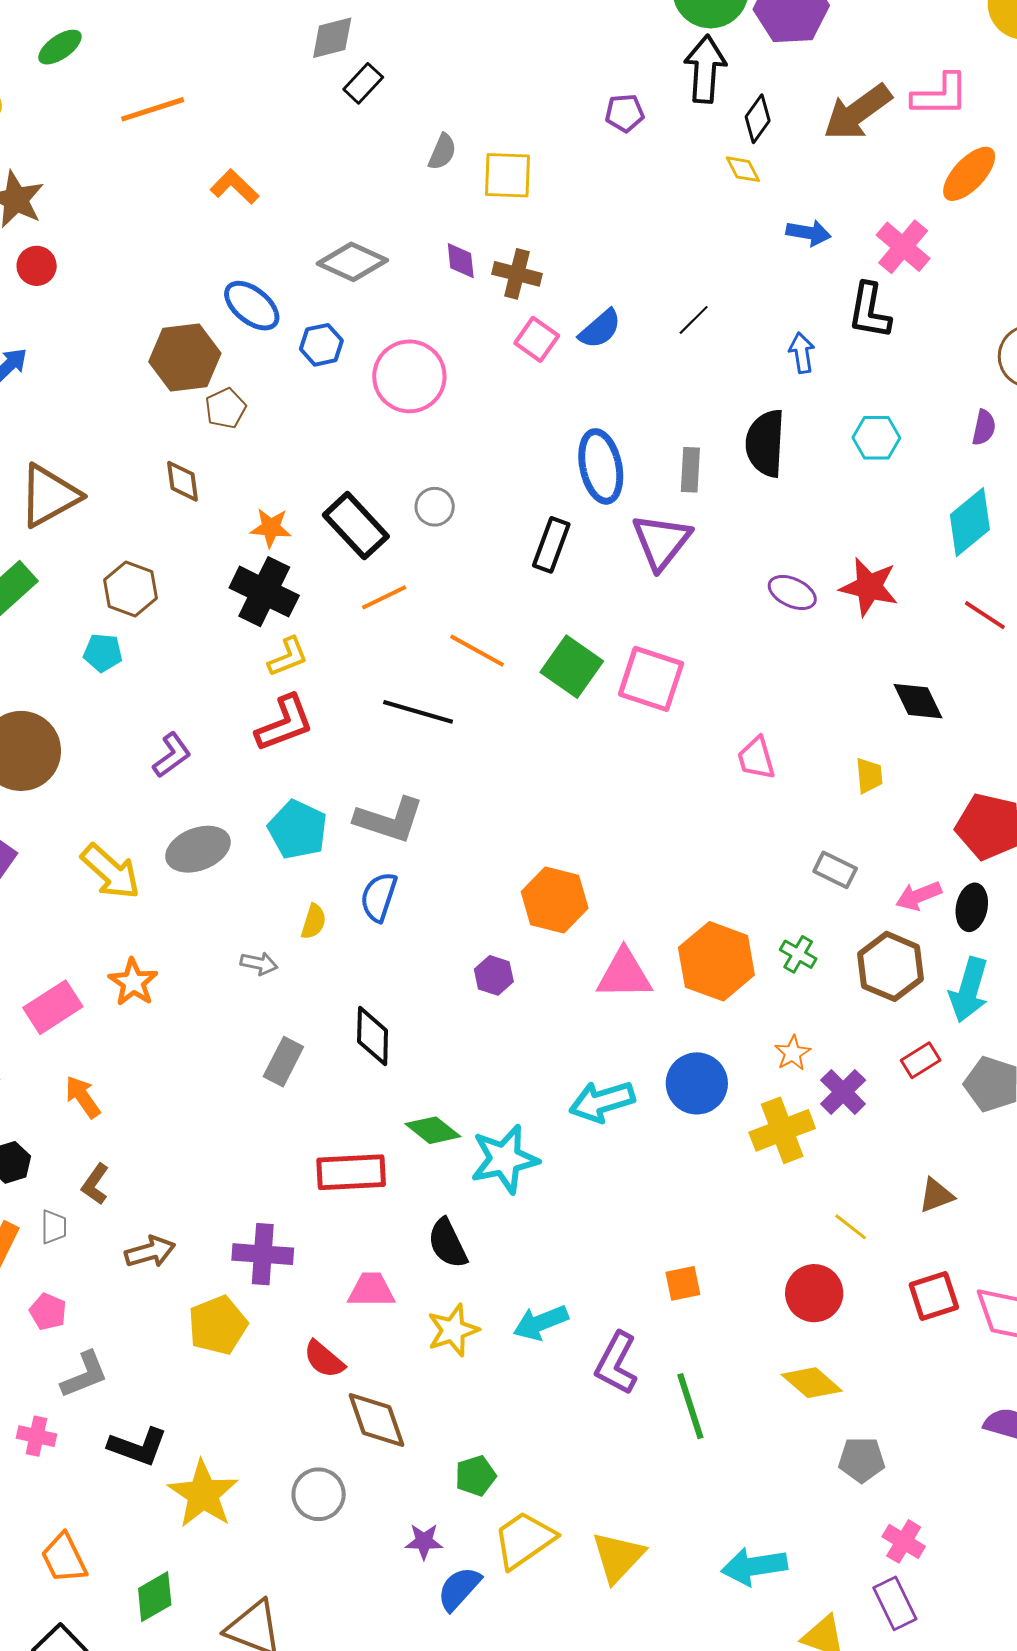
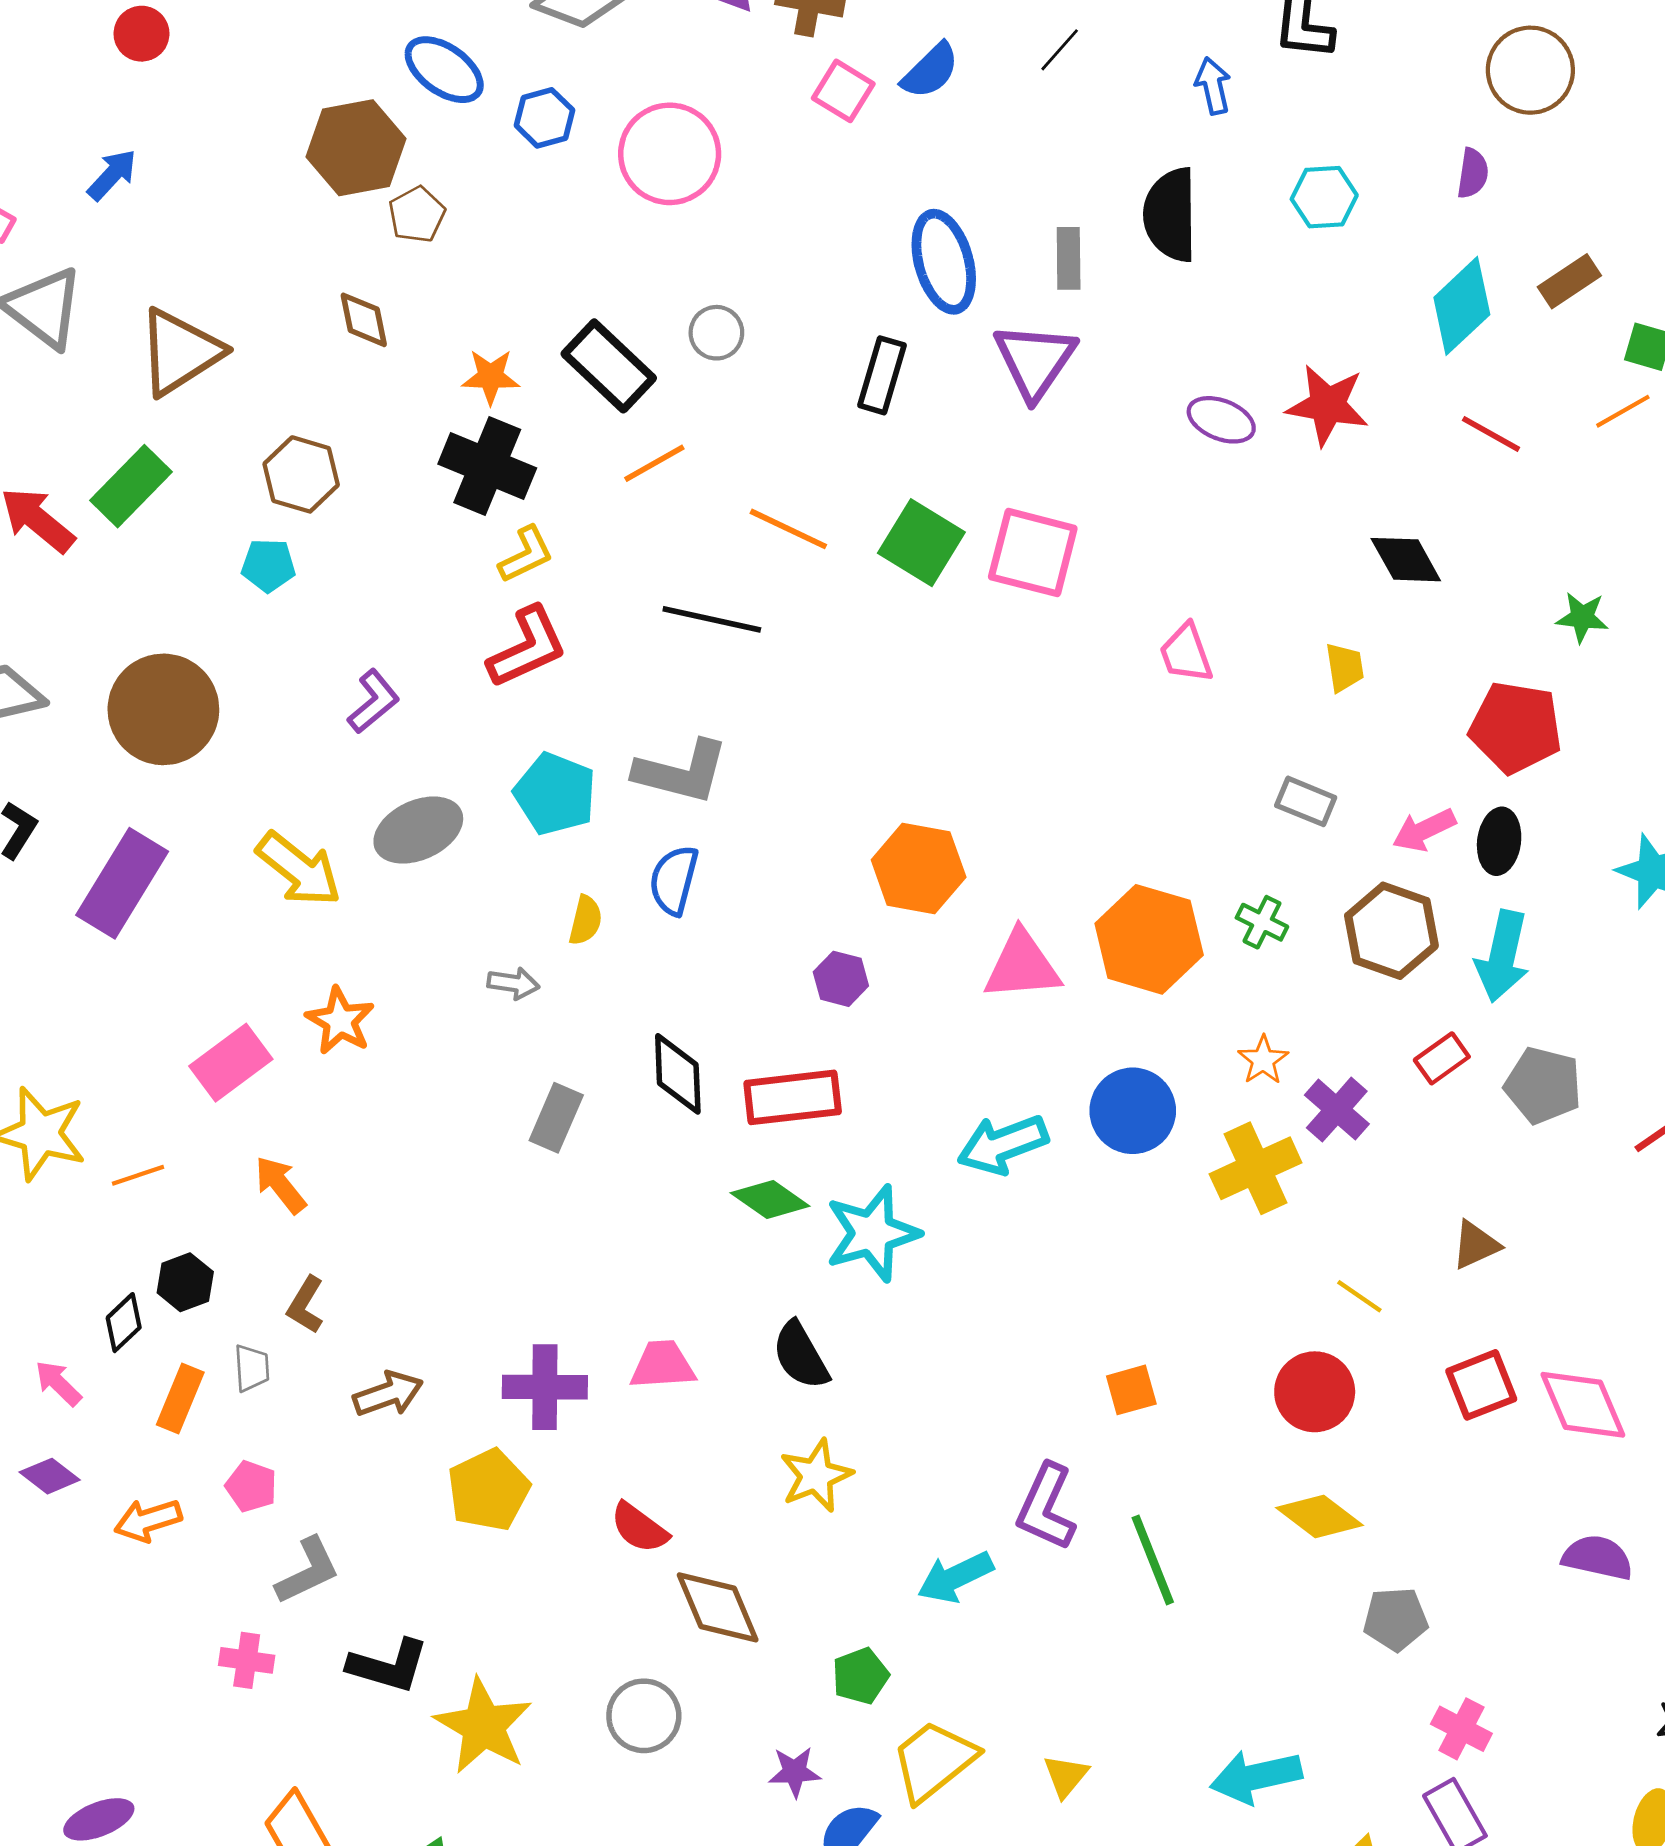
red rectangle: (351, 1172) -> (793, 1097), moved
pink trapezoid: (371, 1290) -> (663, 1365), moved
cyan arrow: (541, 1323) -> (955, 1577), moved
yellow triangle: (618, 1557) -> (1066, 1776), size x0.6

